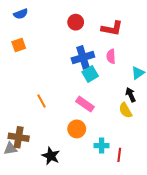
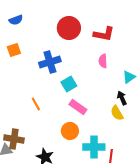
red circle: (76, 22) -> (69, 28), size x1.5
blue cross: (83, 57) -> (50, 62), moved
cyan square: (90, 74) -> (69, 84), moved
cyan cross: (102, 146) -> (94, 147), size x1.5

